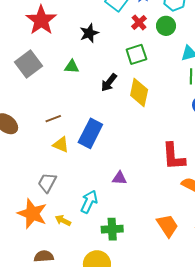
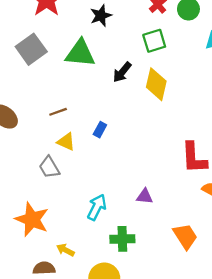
green triangle: (72, 67) -> (80, 53), size x1.8
blue rectangle: (90, 133) -> (100, 130), size x0.5
purple triangle: (119, 178) -> (145, 196), moved
gray trapezoid: (47, 183) -> (49, 167), moved, turned -60
yellow arrow: (63, 220) -> (65, 250), moved

